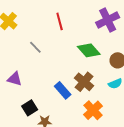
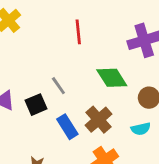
gray line: (35, 47) -> (58, 86), moved
black square: (30, 108) -> (36, 105), moved

